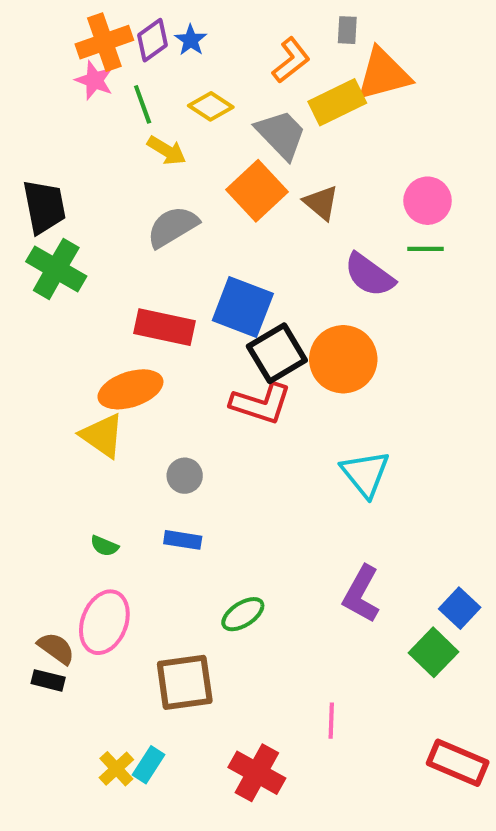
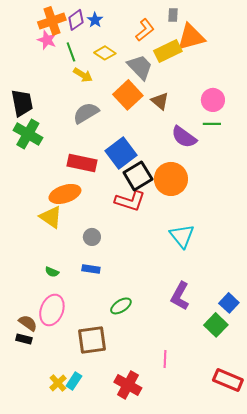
blue square: (243, 307) -> (121, 153), turned 32

